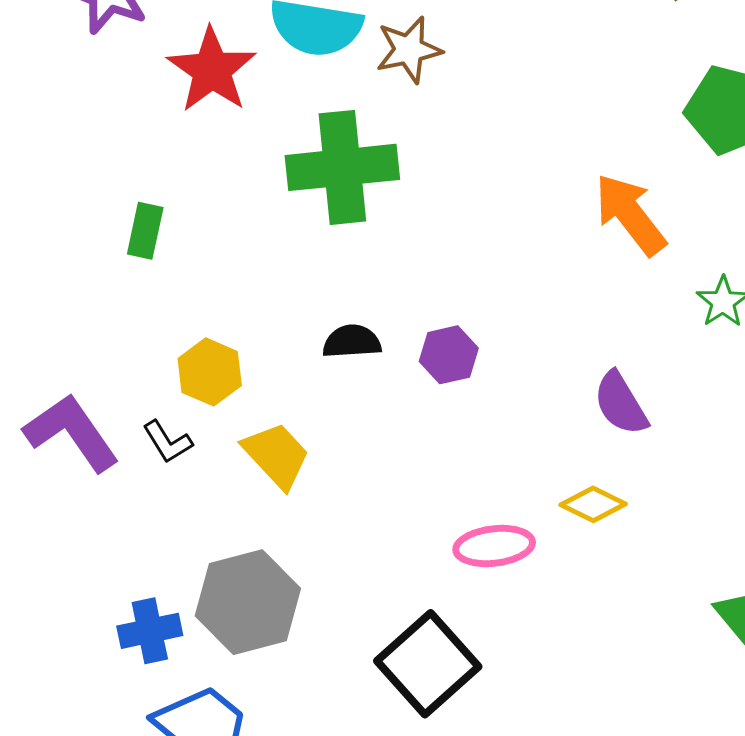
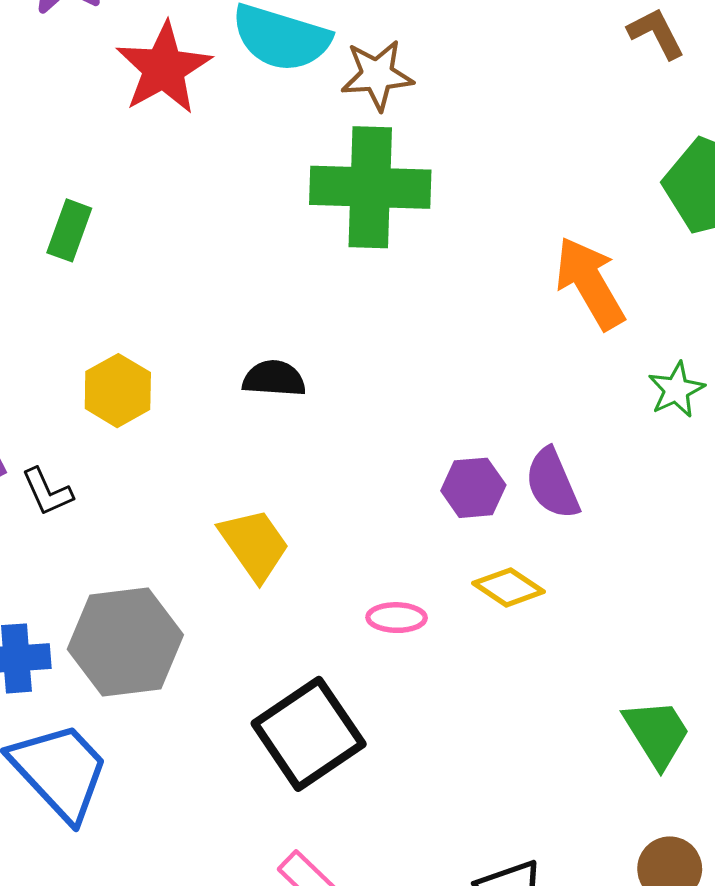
green cross: (342, 167) -> (370, 187), moved
purple hexagon: (449, 355) -> (473, 488), moved
black L-shape: (167, 442) -> (47, 492), moved
yellow trapezoid: (276, 455) -> (254, 544), moved
pink ellipse: (494, 546) -> (397, 618), size x0.7

